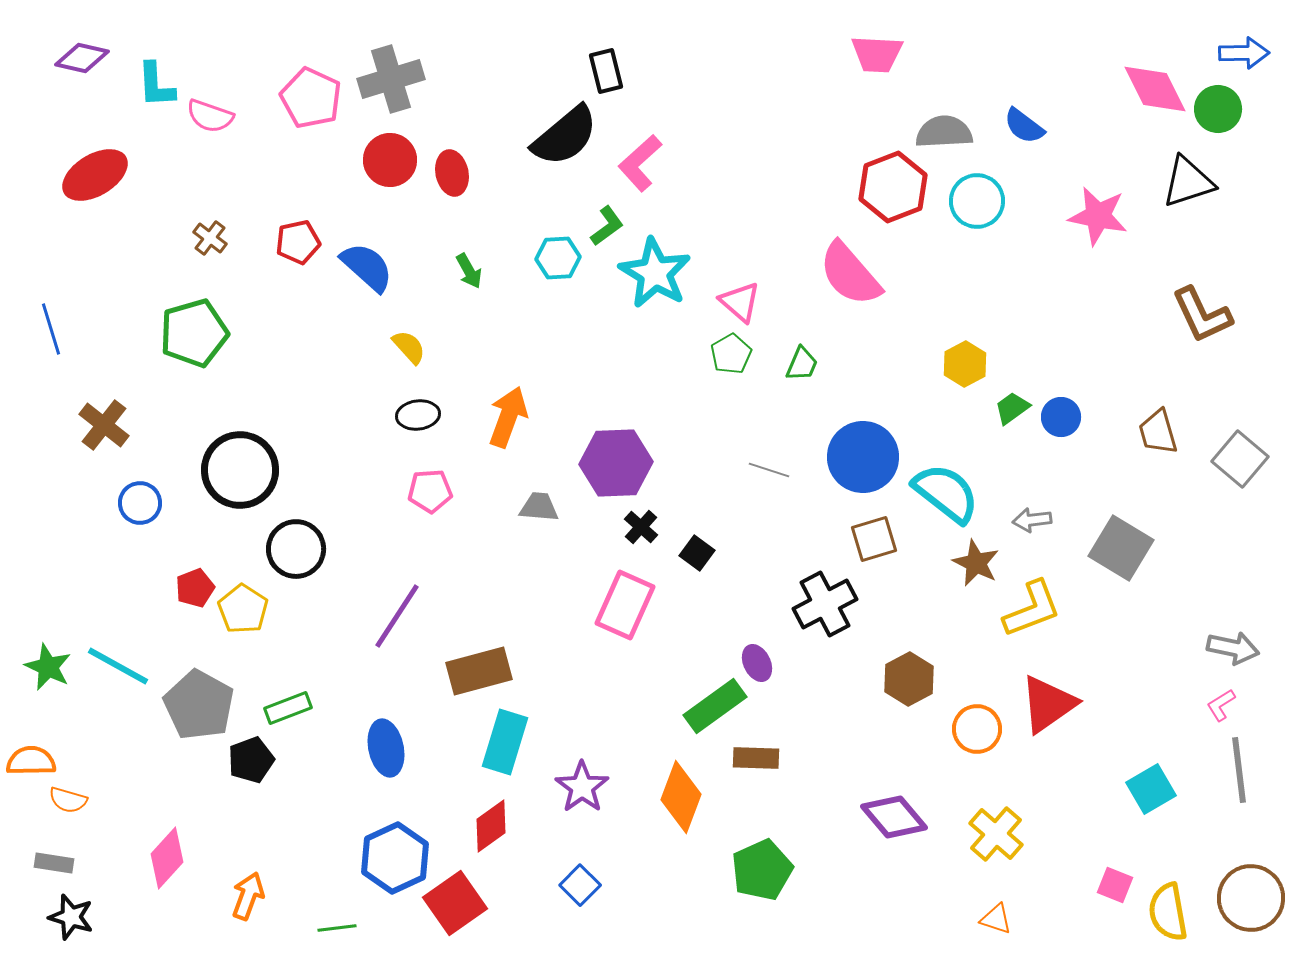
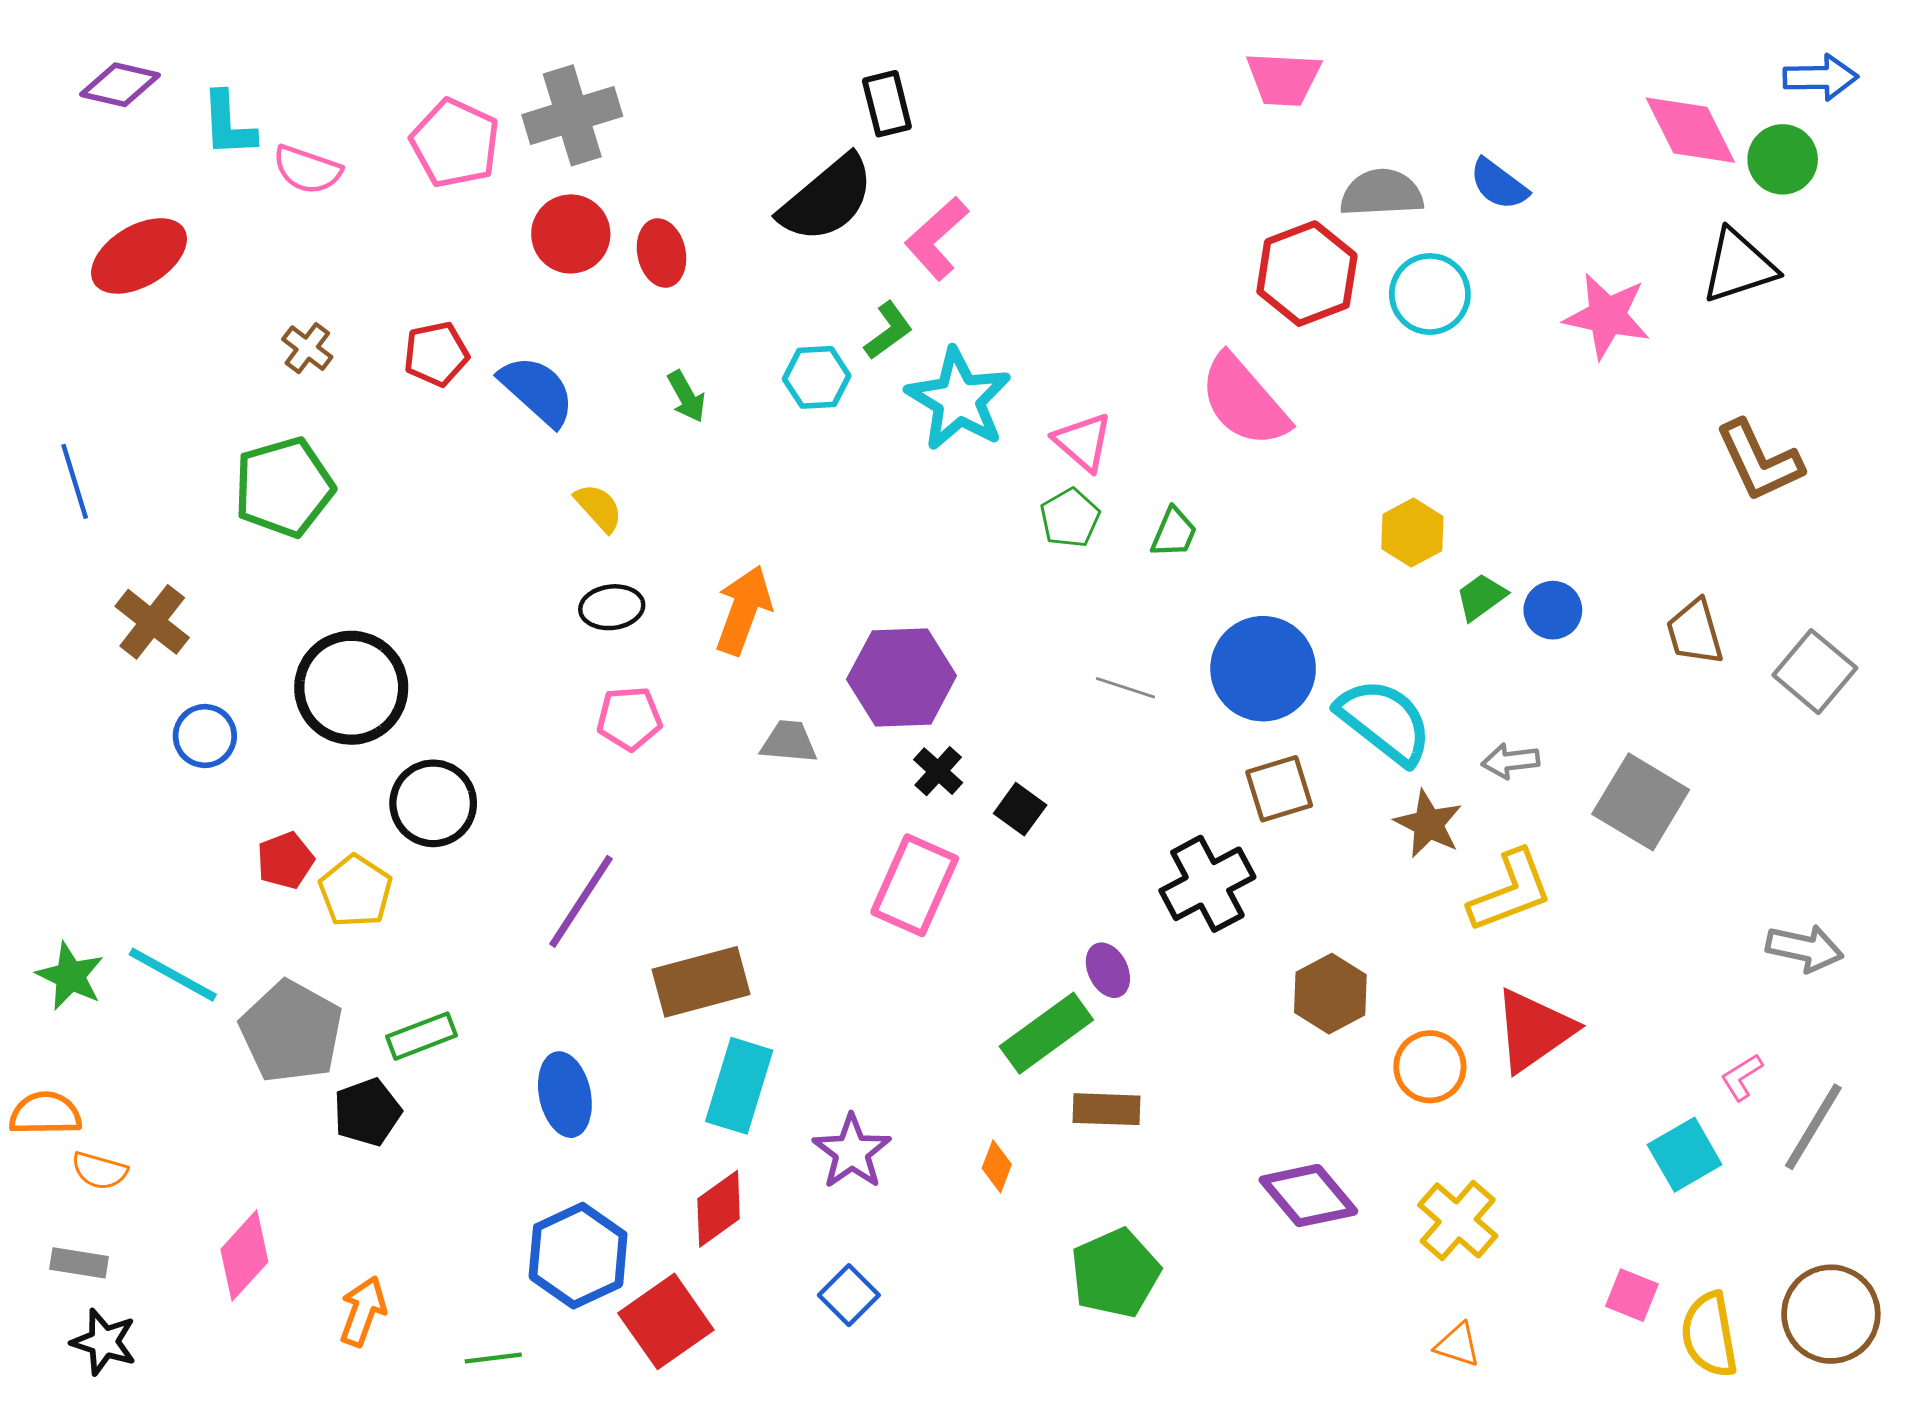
pink L-shape: (1221, 705) -> (1742, 1077), moved
gray line: (1239, 770) -> (1813, 1127), turned 38
orange diamond: (681, 797) -> (997, 1166), size x0.5

